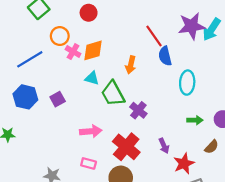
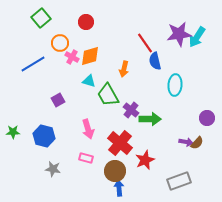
blue hexagon: (25, 97) -> (44, 136), moved
green arrow: (195, 120) -> (150, 119), moved, size x1.5
pink arrow: (91, 131) -> (88, 129), turned 78
purple arrow: (164, 146) -> (186, 142), moved, turned -56
red star: (184, 163) -> (145, 160), moved

